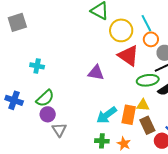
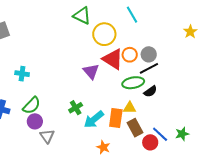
cyan line: (146, 23) -> (132, 15), moved
orange circle: (151, 39) -> (130, 55), moved
purple triangle: (96, 73) -> (91, 71), moved, turned 42
green cross: (102, 141) -> (76, 108), moved, turned -32
orange star: (124, 144) -> (103, 147), moved

